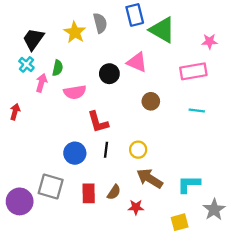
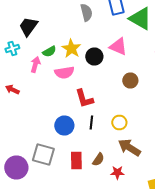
yellow star: (75, 32) -> (71, 48), moved
cyan cross: (26, 64) -> (12, 48), moved, turned 32
green semicircle: (58, 68) -> (49, 52), turned 48
red arrow: (15, 112) -> (12, 90), turned -80

